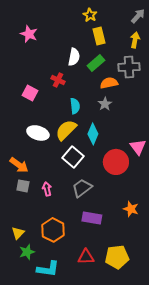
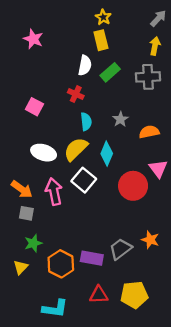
yellow rectangle: (99, 36) -> (101, 40), moved
red cross: (58, 80) -> (76, 94), moved
orange semicircle: (109, 83) -> (149, 132), moved
gray trapezoid: (82, 188) -> (120, 249), moved
pink arrow: (47, 189) -> (54, 192), moved, size x1.6
purple rectangle: (92, 218) -> (92, 258), moved
green star: (27, 252) -> (33, 243), moved

